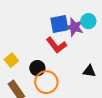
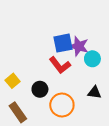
cyan circle: (88, 21) -> (92, 59), moved
orange circle: (46, 82) -> (62, 105), moved

